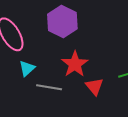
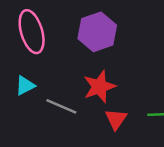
cyan triangle: (27, 68) -> (25, 85), moved

